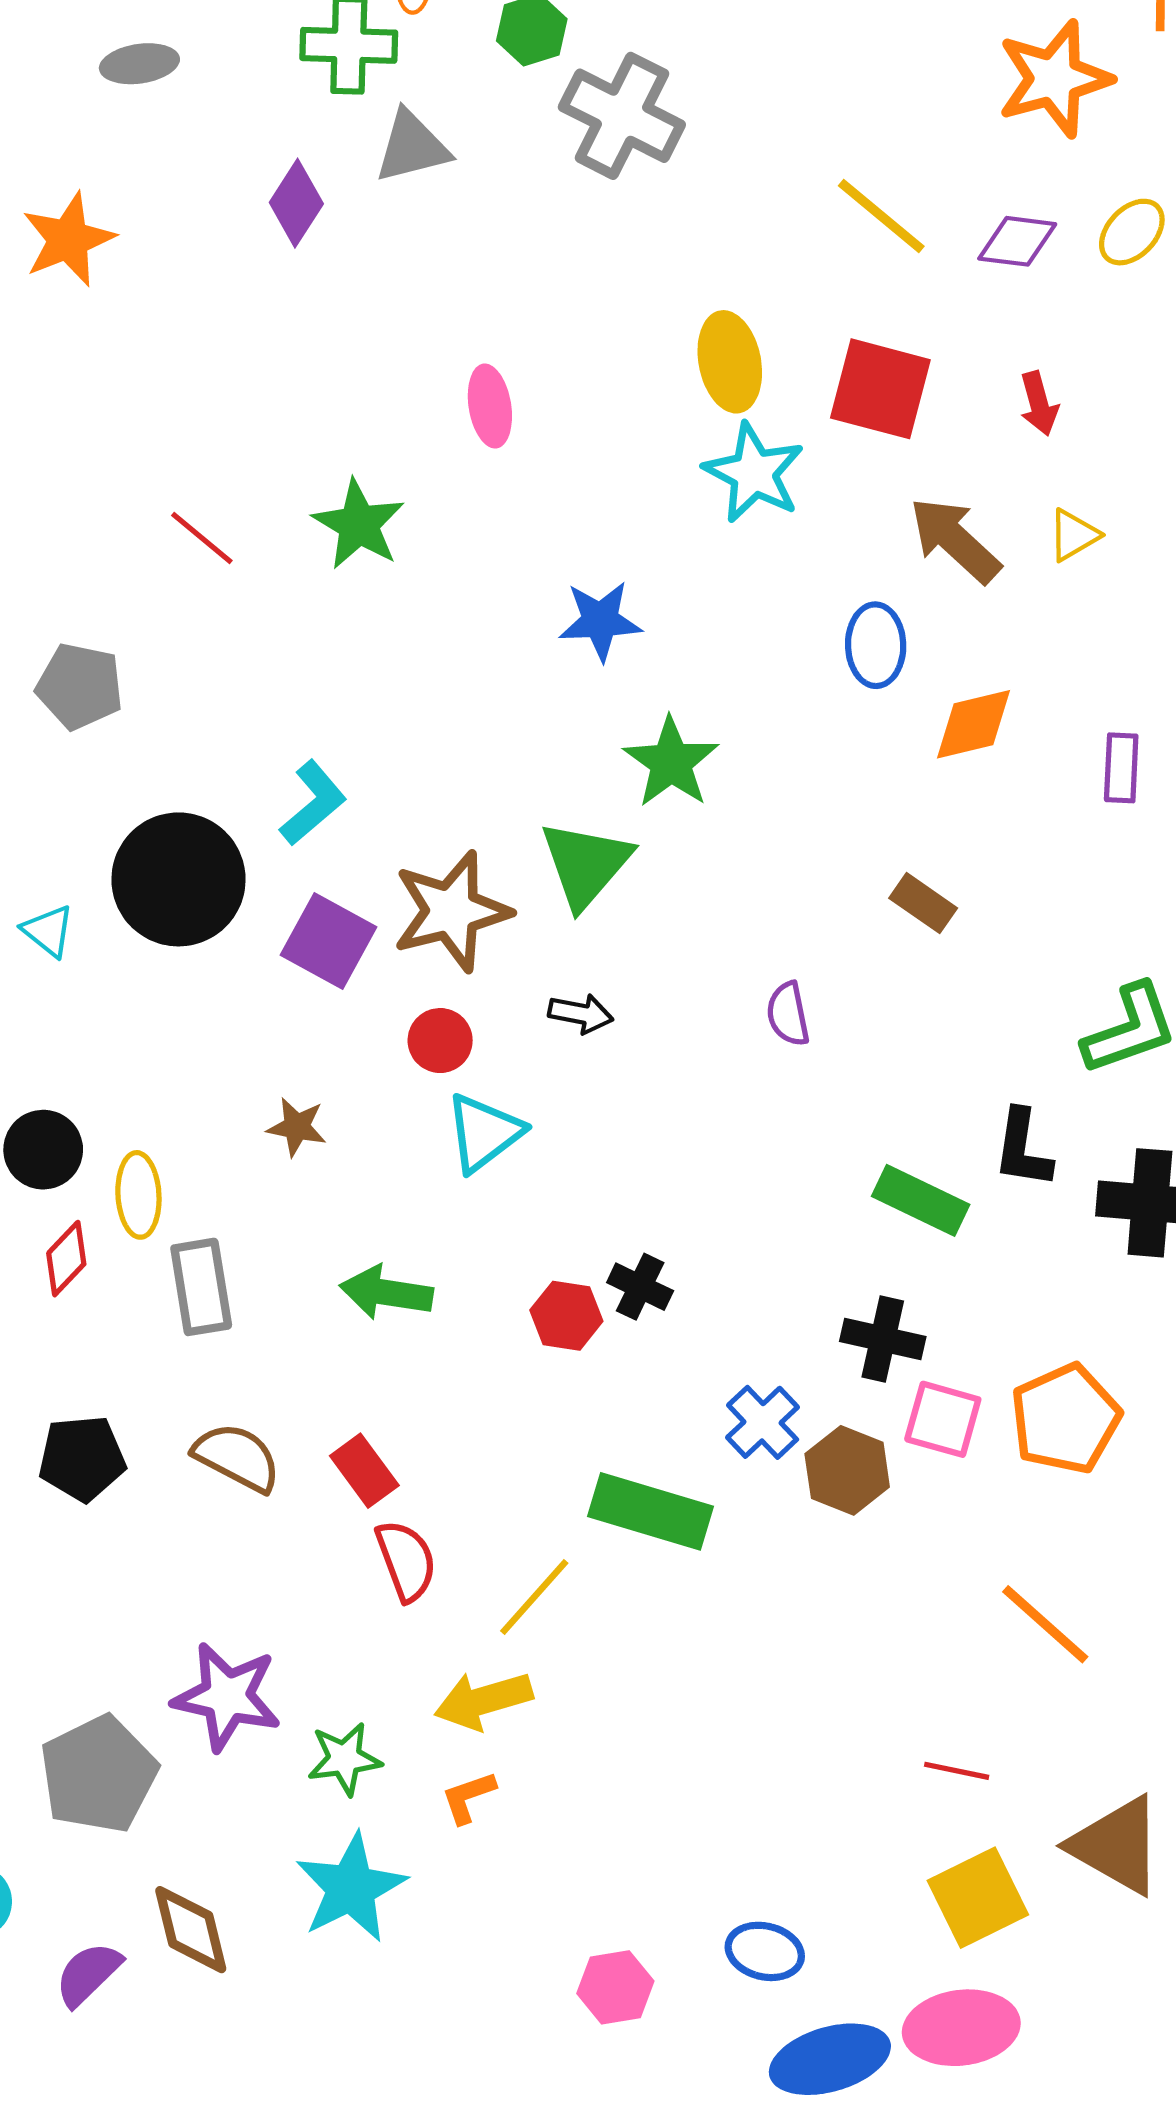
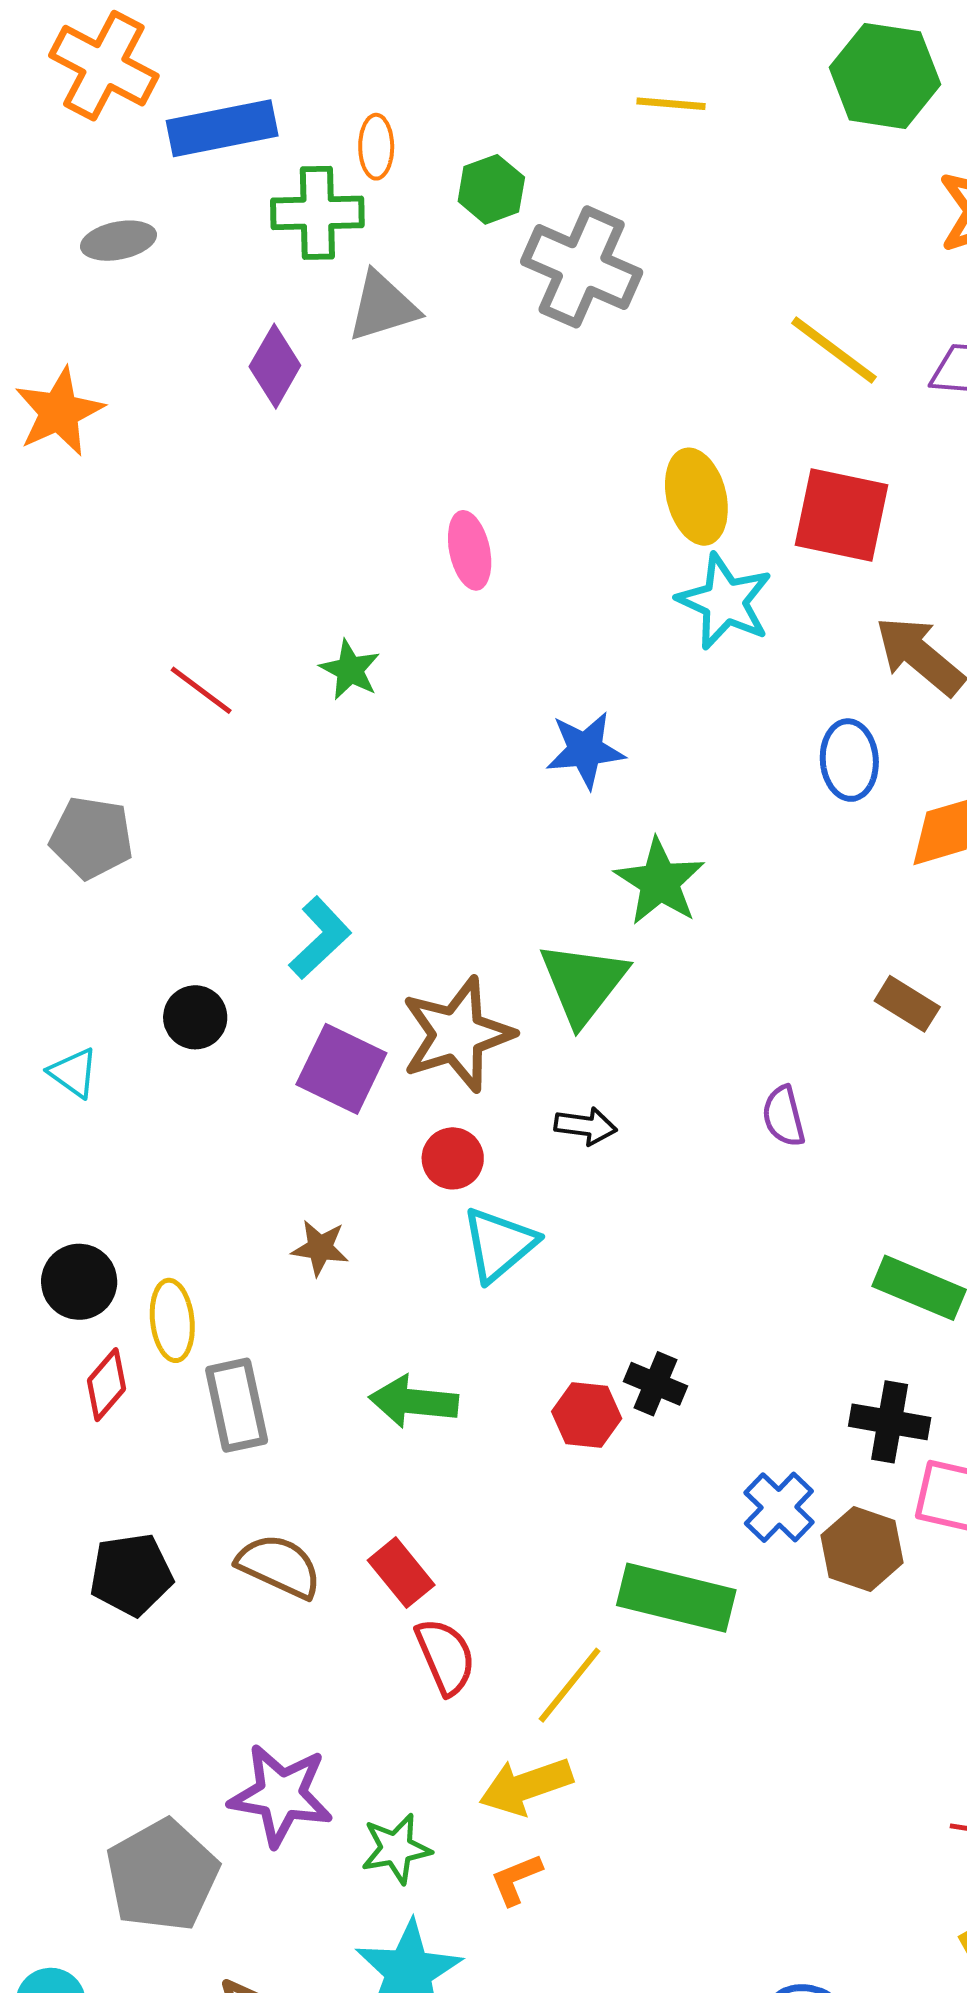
green star: (359, 524) -> (350, 670), size x0.7
black circle: (178, 879) -> (195, 1017), size x0.5

